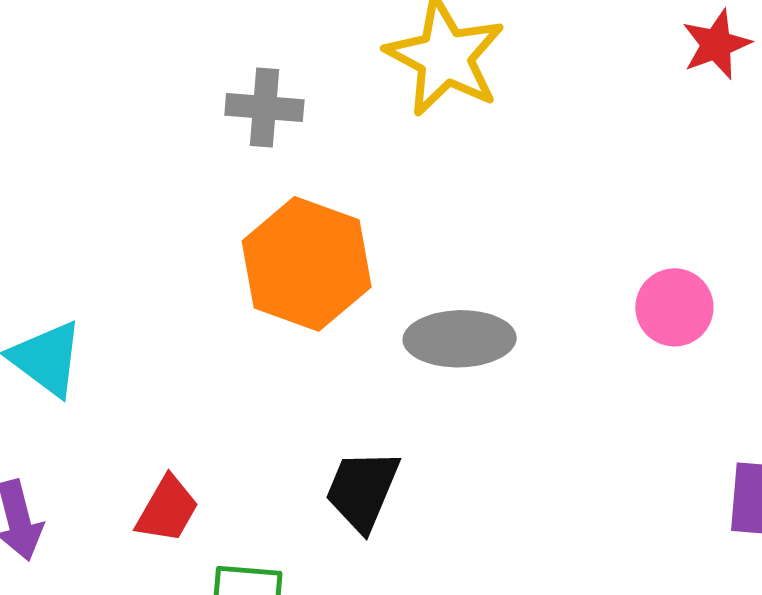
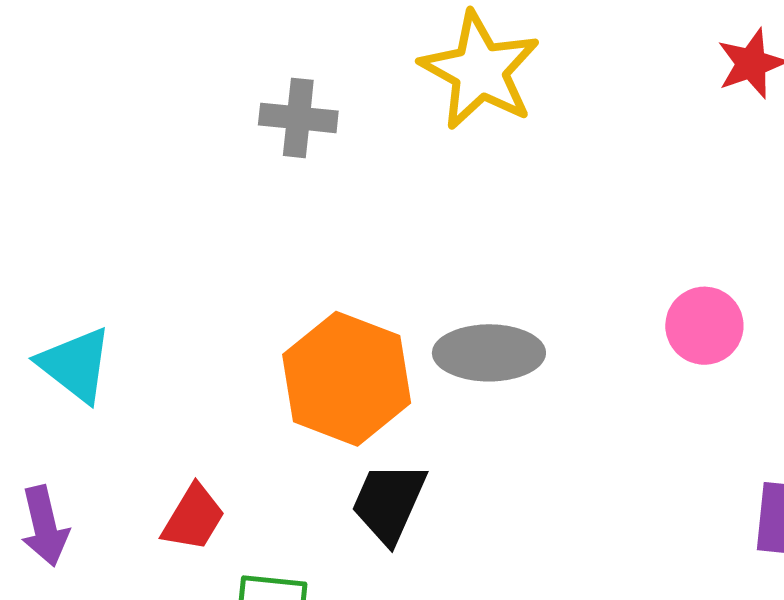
orange hexagon: (307, 264) -> (347, 379), moved

